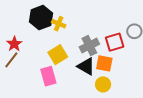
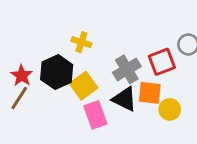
black hexagon: (41, 18) -> (57, 72), moved
pink rectangle: (48, 76) -> (95, 115), moved
yellow circle: (103, 84) -> (170, 109), moved

